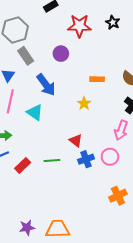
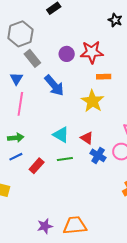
red star: (79, 26) -> (92, 52), moved
yellow star: (84, 103) -> (93, 101), size x1.6
cyan triangle: (35, 112) -> (61, 135), moved
blue cross: (86, 159) -> (98, 155), turned -35

